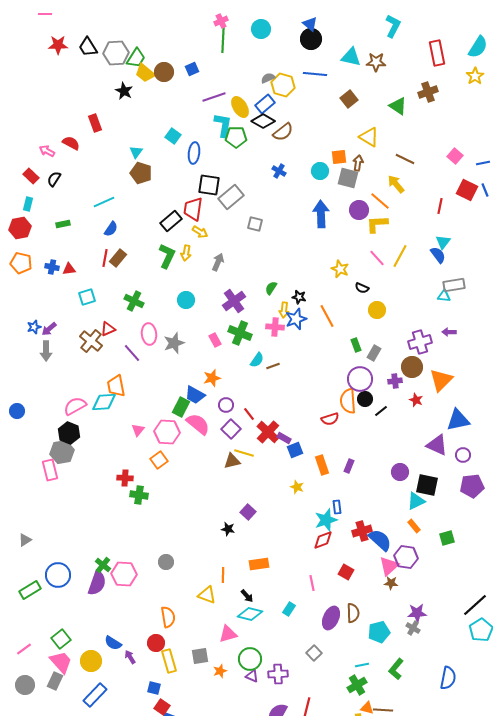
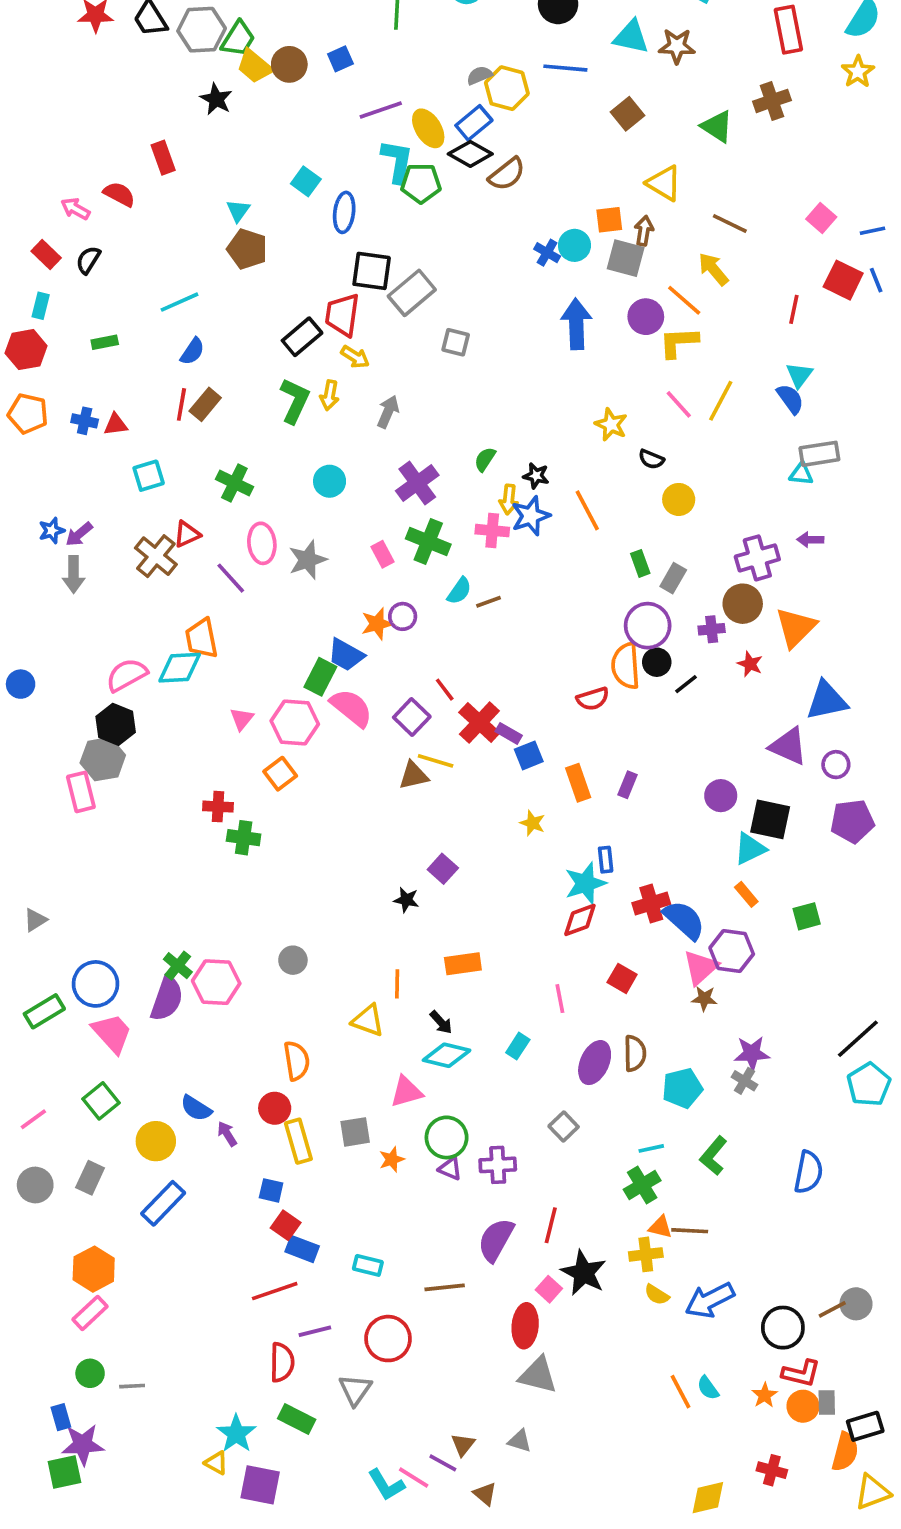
blue cross: (279, 171) -> (547, 253), moved
purple circle: (226, 405) -> (403, 616), moved
pink trapezoid: (61, 662) -> (112, 1033), moved

